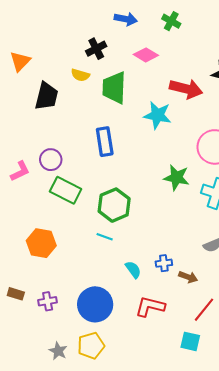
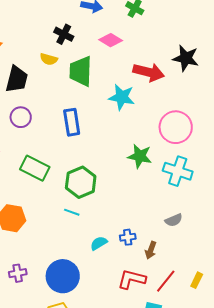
black cross: (96, 49) -> (64, 34), turned -36
purple circle: (51, 160) -> (21, 117), moved
cyan semicircle: (133, 270) -> (99, 243), turned -84
brown arrow: (188, 277) -> (151, 250), turned 90
red L-shape: (150, 307) -> (132, 279), moved

